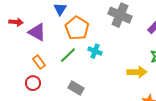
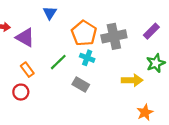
gray cross: (120, 15) -> (114, 36), moved, turned -35
orange pentagon: (77, 28) -> (84, 33), moved
gray rectangle: (76, 88) -> (81, 85), moved

